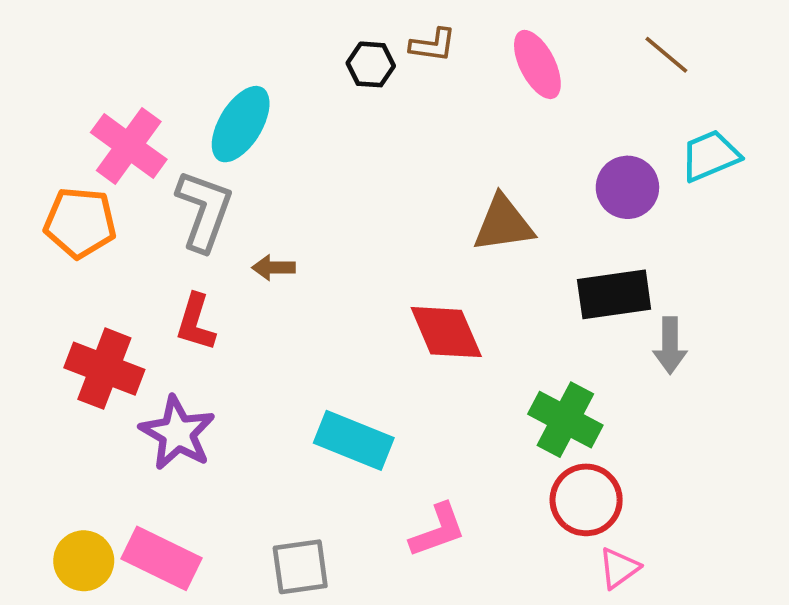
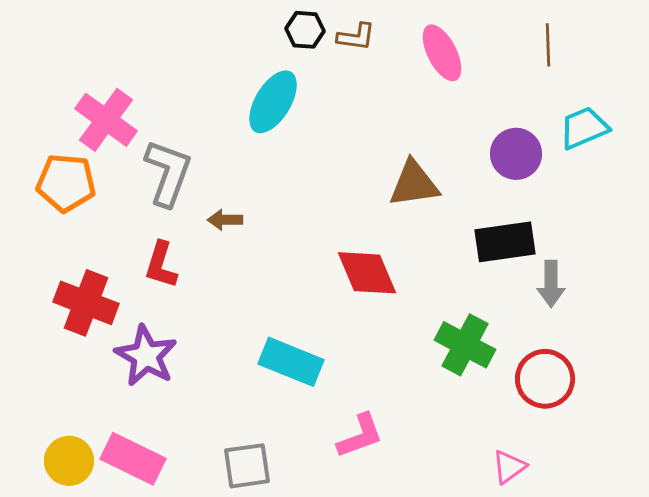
brown line: (666, 55) -> (548, 45), turned 48
black hexagon: (371, 64) -> (305, 30), moved
cyan ellipse: (241, 124) -> (273, 102), moved
red circle: (586, 500) -> (545, 379), moved

